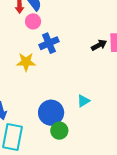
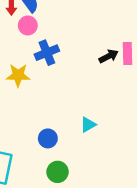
blue circle: (51, 113) -> (48, 138), size x0.6
green circle: (59, 131) -> (58, 172), moved

